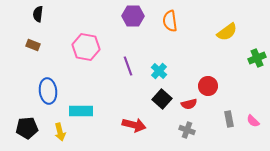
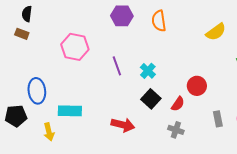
brown rectangle: (33, 45) -> (22, 34), moved
red semicircle: (189, 104) -> (178, 104), turned -42
black pentagon: (27, 128) -> (16, 116), moved

